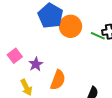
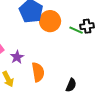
orange semicircle: (58, 80) -> (38, 72), turned -30

